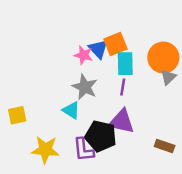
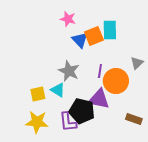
pink star: (84, 55) -> (68, 19), moved
orange circle: (163, 58) -> (116, 81), moved
cyan rectangle: (125, 64) -> (110, 30), moved
yellow square: (17, 115) -> (38, 94), moved

